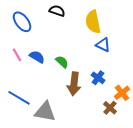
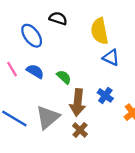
blue ellipse: (22, 22) -> (32, 36), moved
brown cross: (110, 108) -> (80, 130), moved
gray triangle: (45, 112) -> (48, 117), moved, turned -50

